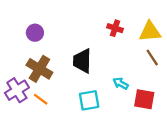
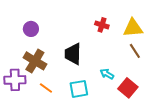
purple cross: (17, 90) -> (15, 80), turned 30
orange line: (41, 99) -> (46, 88), moved
red square: (144, 99) -> (128, 88), turned 30

